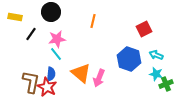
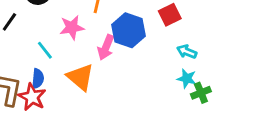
pink star: (57, 39) -> (72, 28), moved
blue hexagon: (129, 59) -> (129, 30), moved
pink arrow: (99, 78) -> (106, 47), moved

